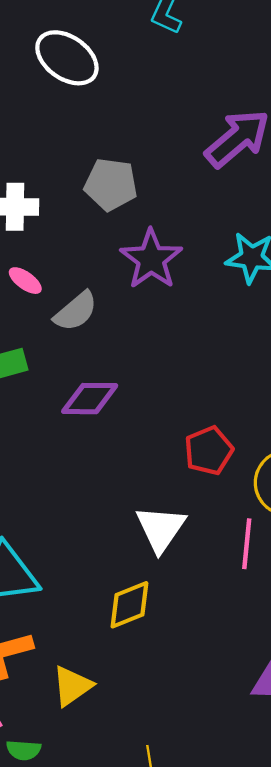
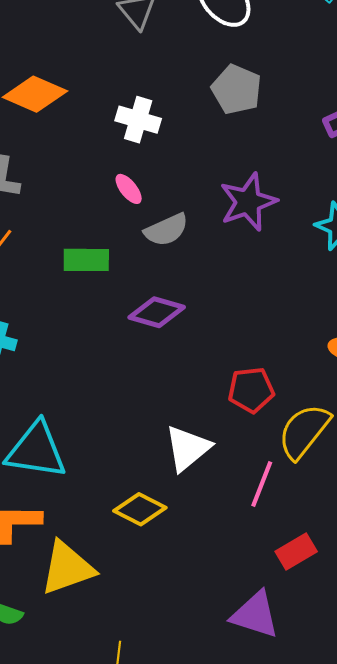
gray pentagon: (111, 184) -> (236, 89), moved
yellow diamond: (129, 605) -> (140, 509), turned 33
yellow triangle: (72, 686) -> (67, 568), size x1.4

